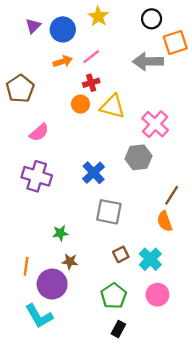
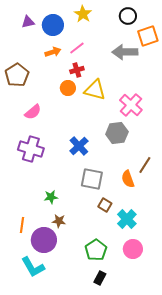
purple triangle: (33, 26) -> (28, 22), turned 32
orange semicircle: (165, 221) -> (128, 179), moved
brown square: (121, 254) -> (105, 205), moved, turned -32

